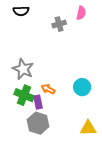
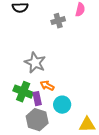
gray star: (23, 69) -> (35, 63), moved
cyan circle: (82, 87) -> (62, 105), moved

